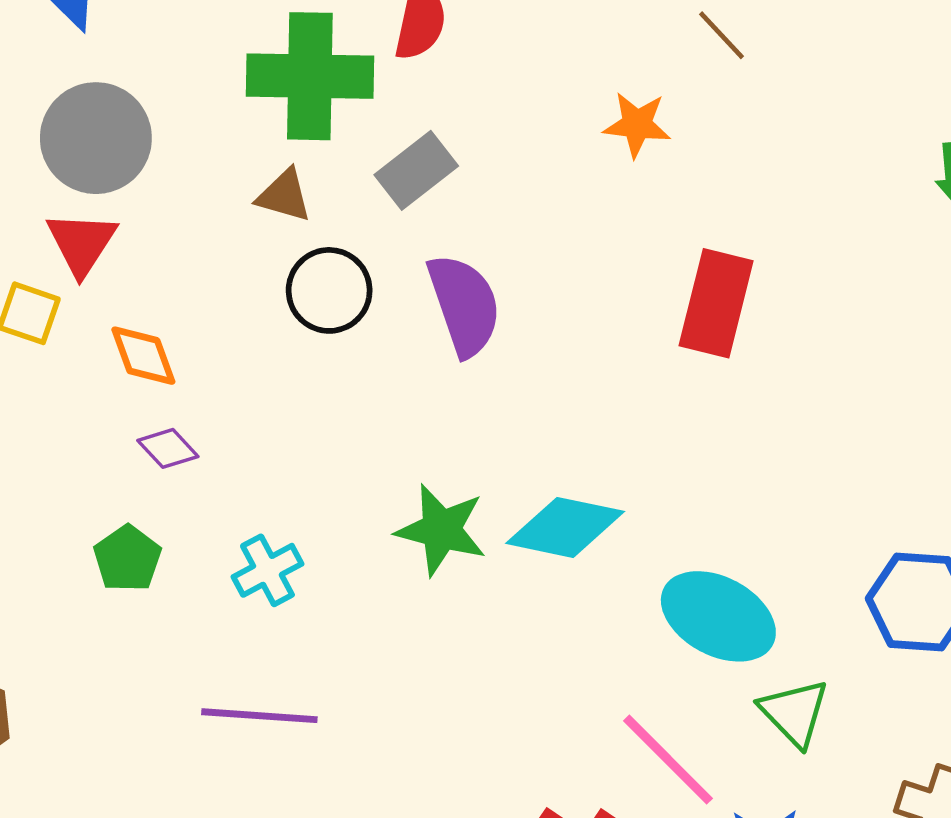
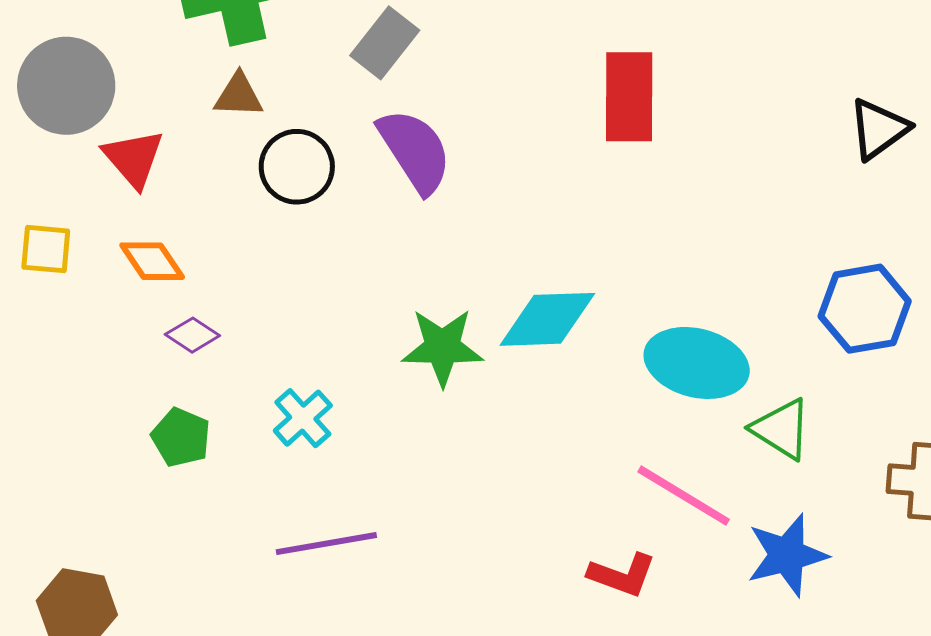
gray rectangle: (416, 170) -> (385, 43), moved
red triangle: (82, 243) -> (133, 158), moved

